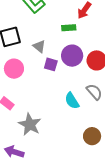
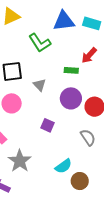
purple square: (51, 64) -> (48, 125), moved
cyan semicircle: (72, 101) -> (63, 166), moved, turned -102

